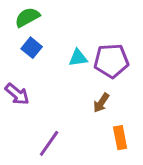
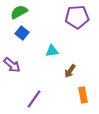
cyan triangle: (78, 58) -> (52, 51), moved
purple pentagon: (111, 61) -> (77, 17), moved

